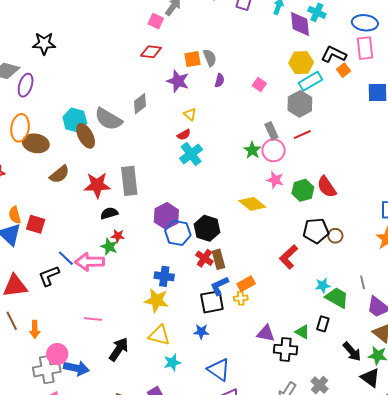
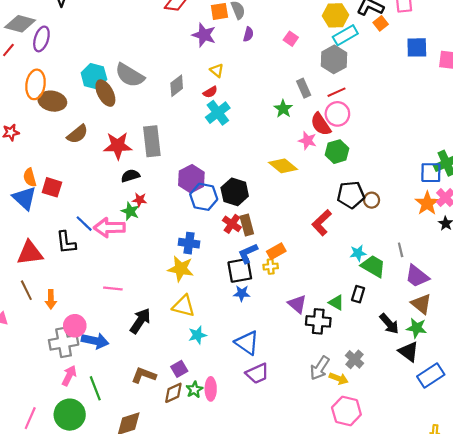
gray diamond: (140, 104) -> (177, 86), moved
pink circle: (274, 150) -> (337, 114), moved
red semicircle: (327, 187) -> (321, 124), moved
black L-shape: (49, 276) -> (66, 242), turned -75
blue star: (201, 332) -> (242, 293), moved
purple triangle: (266, 333) -> (297, 304), turned 30

